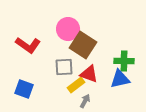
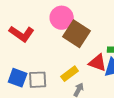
gray square: (64, 67) -> (38, 80), moved
red triangle: (89, 74) -> (98, 63), moved

